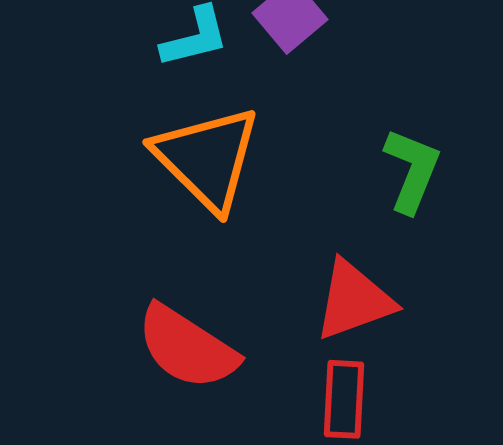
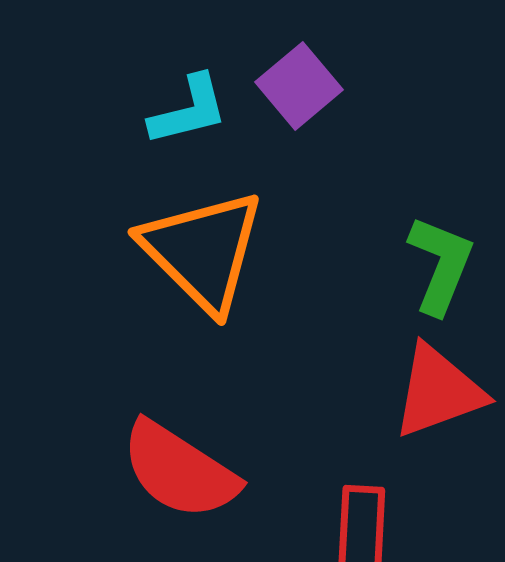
red triangle: (354, 300) -> (438, 391), moved

